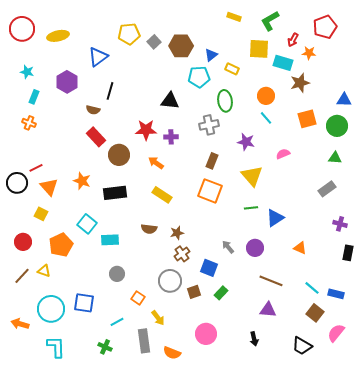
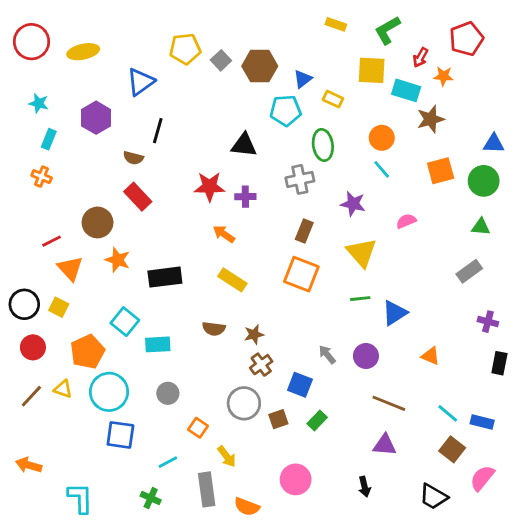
brown circle: (119, 155) -> (98, 222), moved
black circle: (17, 183) -> (24, 304), moved
cyan circle: (51, 309) -> (109, 392), moved

